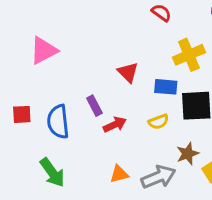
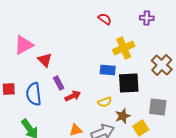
red triangle: (128, 72) -> (45, 60), moved
yellow semicircle: (158, 122) -> (105, 102), moved

